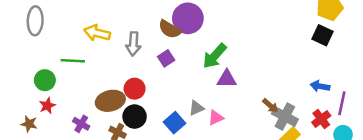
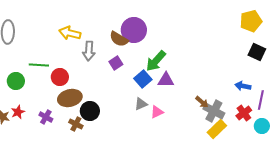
yellow arrow: (97, 33) -> (70, 33), moved
black square: (322, 35) -> (257, 52), moved
red circle: (135, 89) -> (60, 77), moved
red star: (47, 106) -> (18, 112), moved
blue square: (175, 123) -> (143, 79), moved

